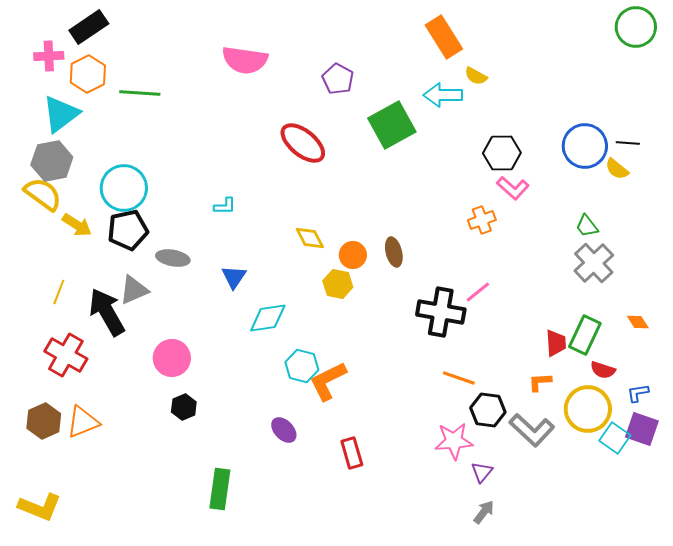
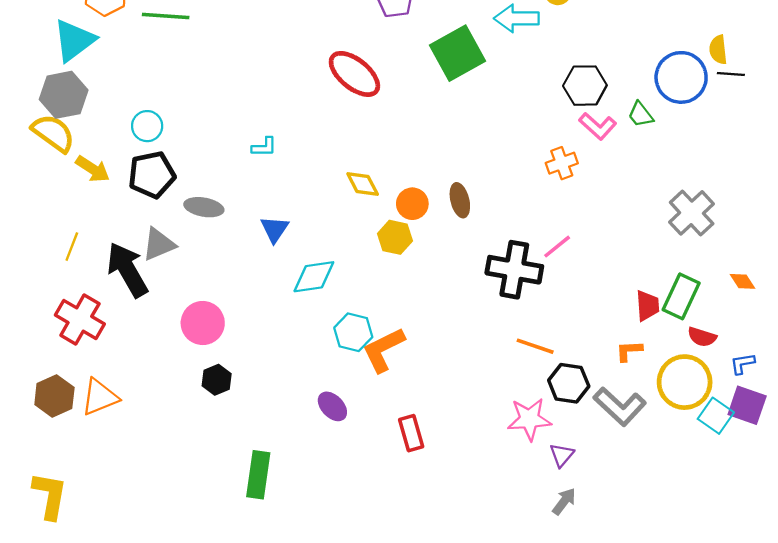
yellow semicircle: (617, 169) -> (718, 50), moved, turned 45
cyan circle: (124, 188) -> (147, 126), size x0.6
green trapezoid: (587, 226) -> (641, 115), moved
yellow L-shape: (40, 507) -> (50, 496), turned -102

